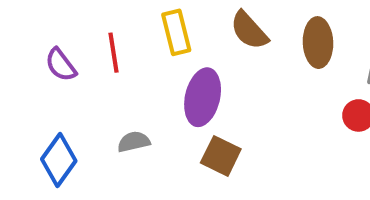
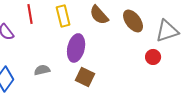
brown ellipse: (318, 43) -> (133, 21), turned -35
red line: (113, 53) -> (30, 14), moved

